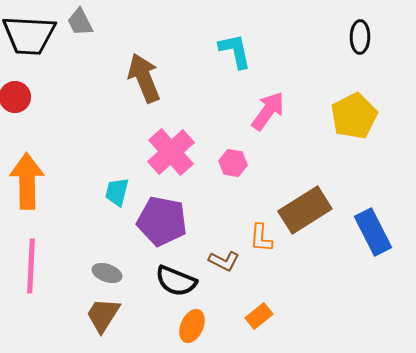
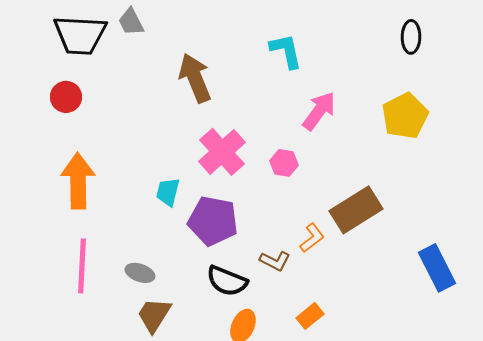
blue rectangle: (373, 232) -> (437, 268), moved
orange L-shape: (261, 238) -> (312, 238), turned -132
gray ellipse: (107, 273) -> (140, 273), moved

